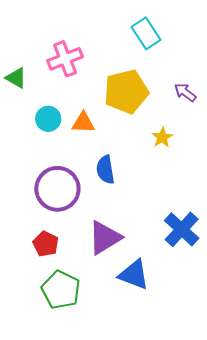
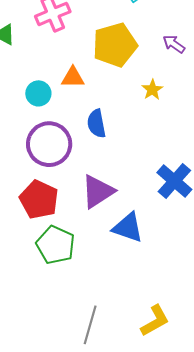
cyan circle: (48, 119) -> (38, 93), moved
red pentagon: (46, 244) -> (39, 199), size x1.5

